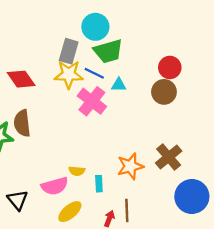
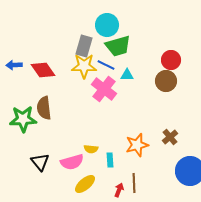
brown cross: (169, 157) -> (170, 137), size x0.7
black triangle: (18, 200) -> (40, 162), moved

